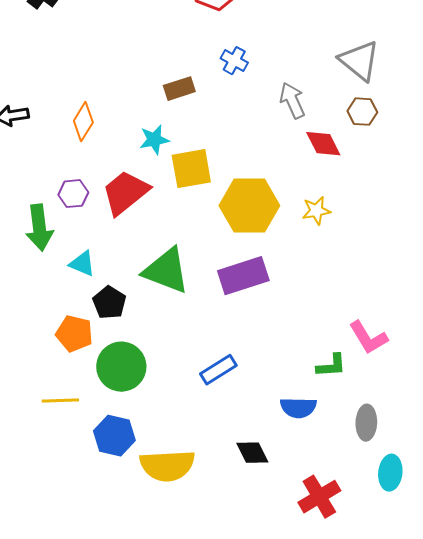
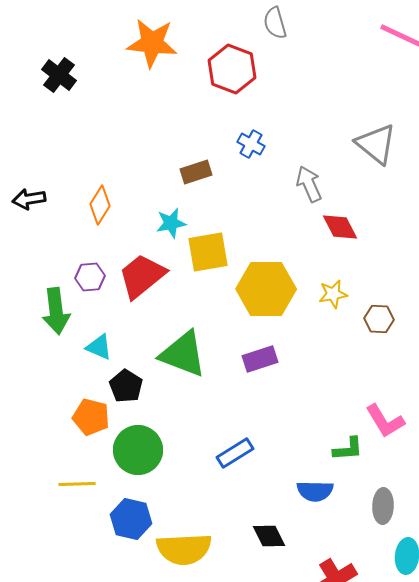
brown hexagon: (362, 112) -> (379, 319), moved
purple rectangle: (243, 276) -> (260, 359), size x0.7

